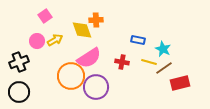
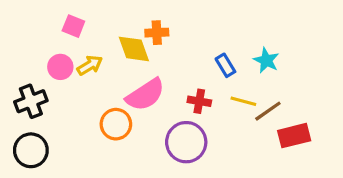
pink square: (45, 16) -> (73, 26), turned -32
blue rectangle: (138, 40) -> (225, 65), turned 48
cyan star: (163, 49) -> (266, 60), moved
orange circle: (71, 76) -> (116, 124), size x0.7
purple circle: (96, 87) -> (186, 142), moved

